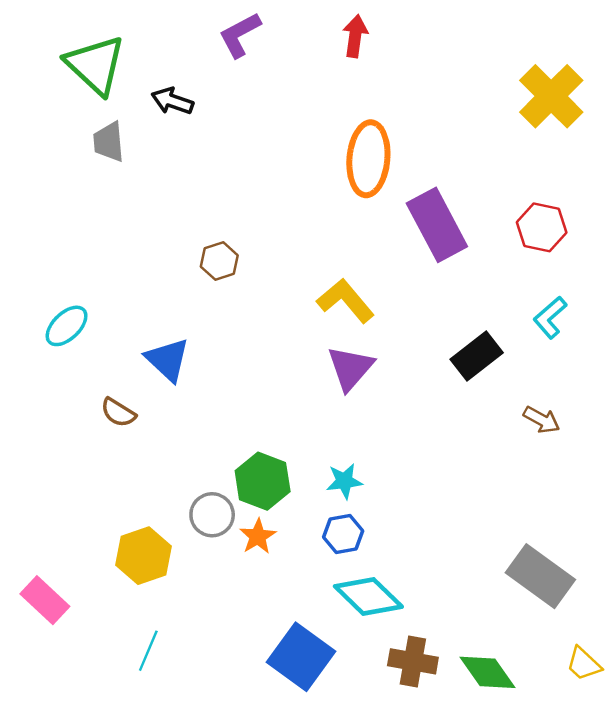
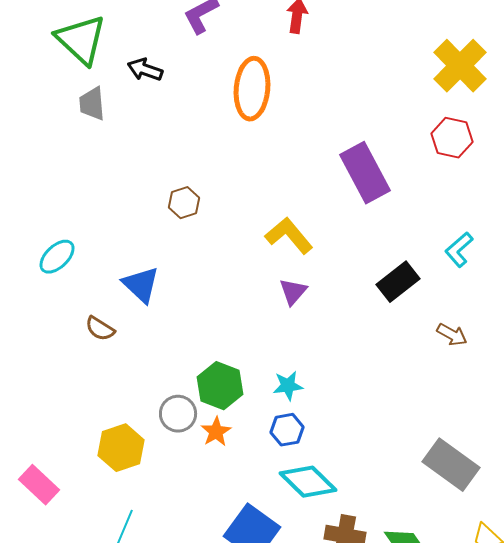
orange ellipse: (368, 159) -> (252, 89), moved
red hexagon: (542, 227) -> (452, 138), moved
purple triangle: (350, 368) -> (293, 292), size x0.7

